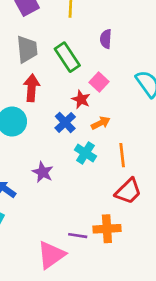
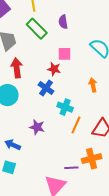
green rectangle: (67, 57) -> (37, 29), moved
pink square: (99, 82) -> (64, 54), turned -32
orange arrow: (101, 123) -> (93, 85), moved, turned -64
orange line: (122, 155) -> (76, 125), moved, turned 42

